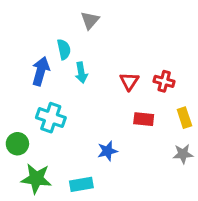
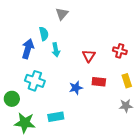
red cross: (164, 81) -> (120, 51), moved
blue star: (107, 151) -> (76, 88), moved
cyan rectangle: (81, 184) -> (56, 117), moved

